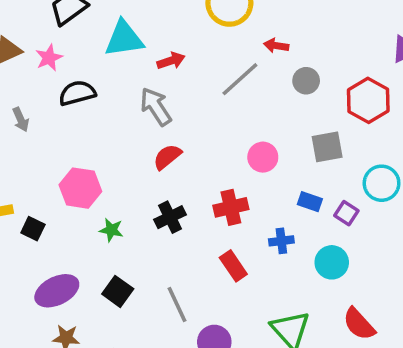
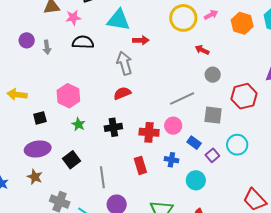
gray line: (240, 79) -> (182, 99), moved
pink circle: (263, 157) -> (173, 126), moved
black square: (33, 229) -> (40, 118), moved, turned 32

